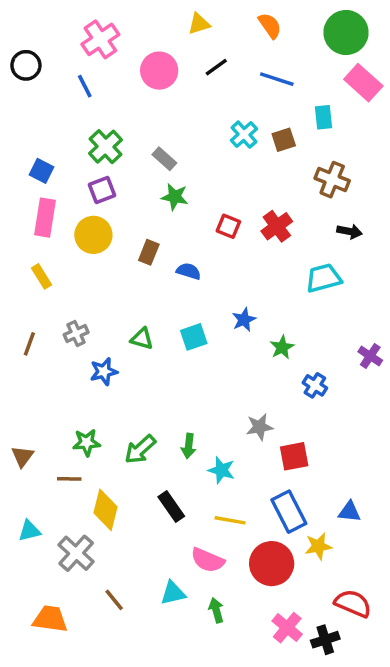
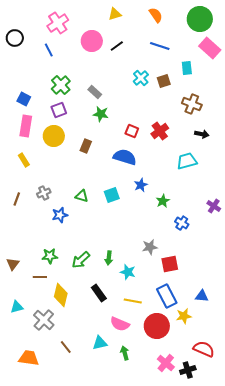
black line: (216, 67) -> (117, 46), moved
blue semicircle: (189, 271) -> (125, 157), moved, size x1.6

